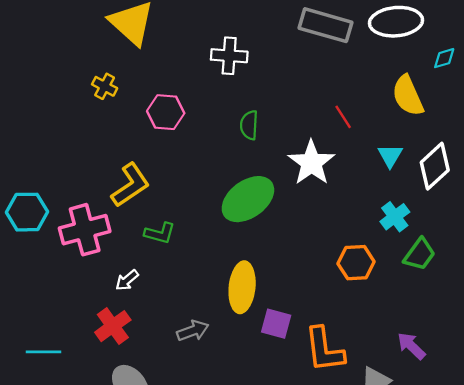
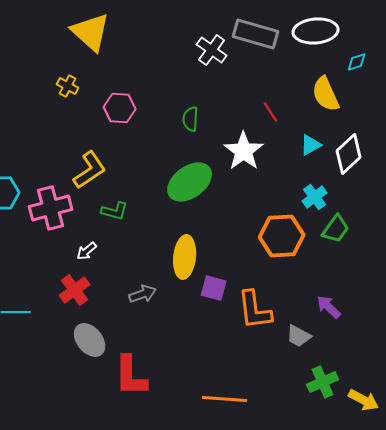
white cross: (229, 56) -> (212, 50), moved, turned 32
cyan triangle: (390, 156) -> (311, 145), turned 30
orange hexagon: (356, 263) -> (282, 236), size x1.4

